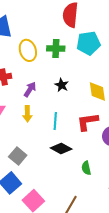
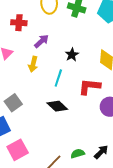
black star: (62, 85) -> (72, 55), moved
green semicircle: (86, 168) -> (78, 154), moved, turned 72

